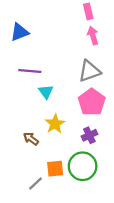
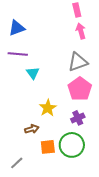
purple line: (30, 71) -> (18, 54), moved
cyan triangle: (46, 92) -> (33, 73), moved
brown arrow: (31, 139) -> (32, 129), moved, turned 128
gray line: (36, 183) -> (17, 163), moved

